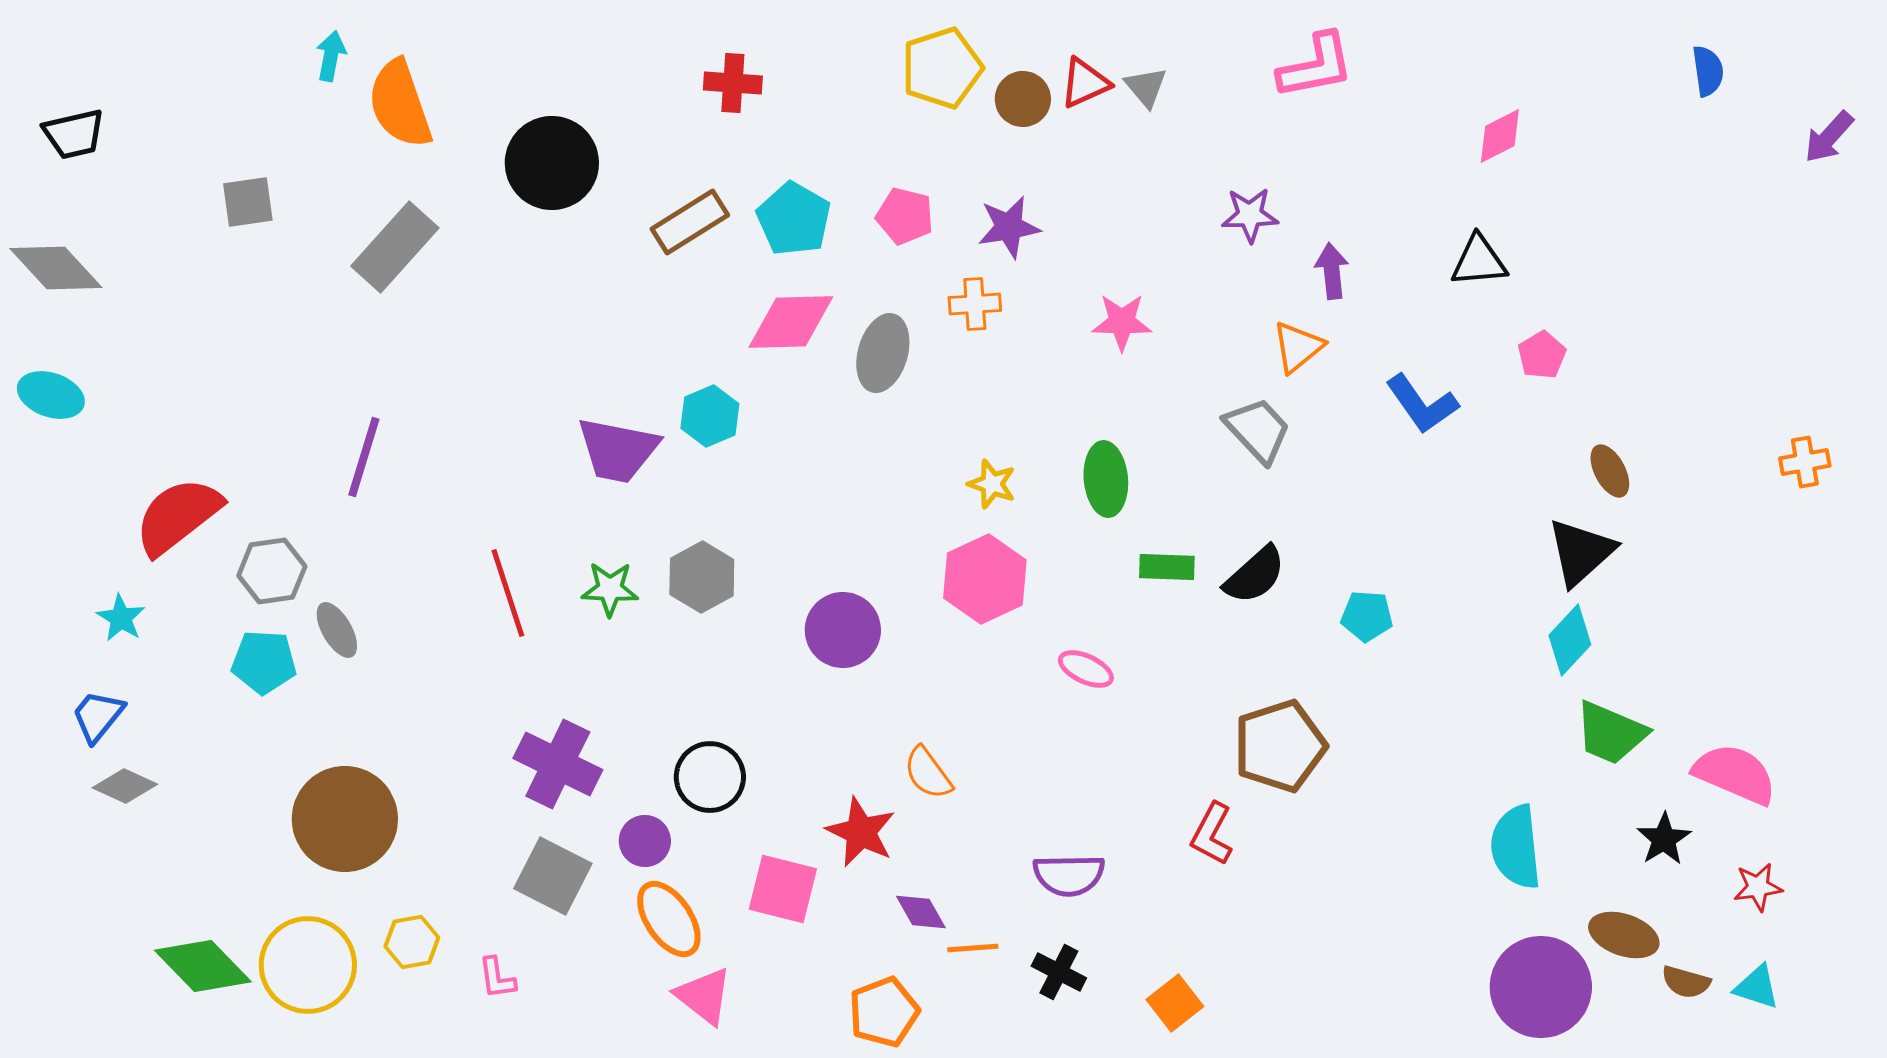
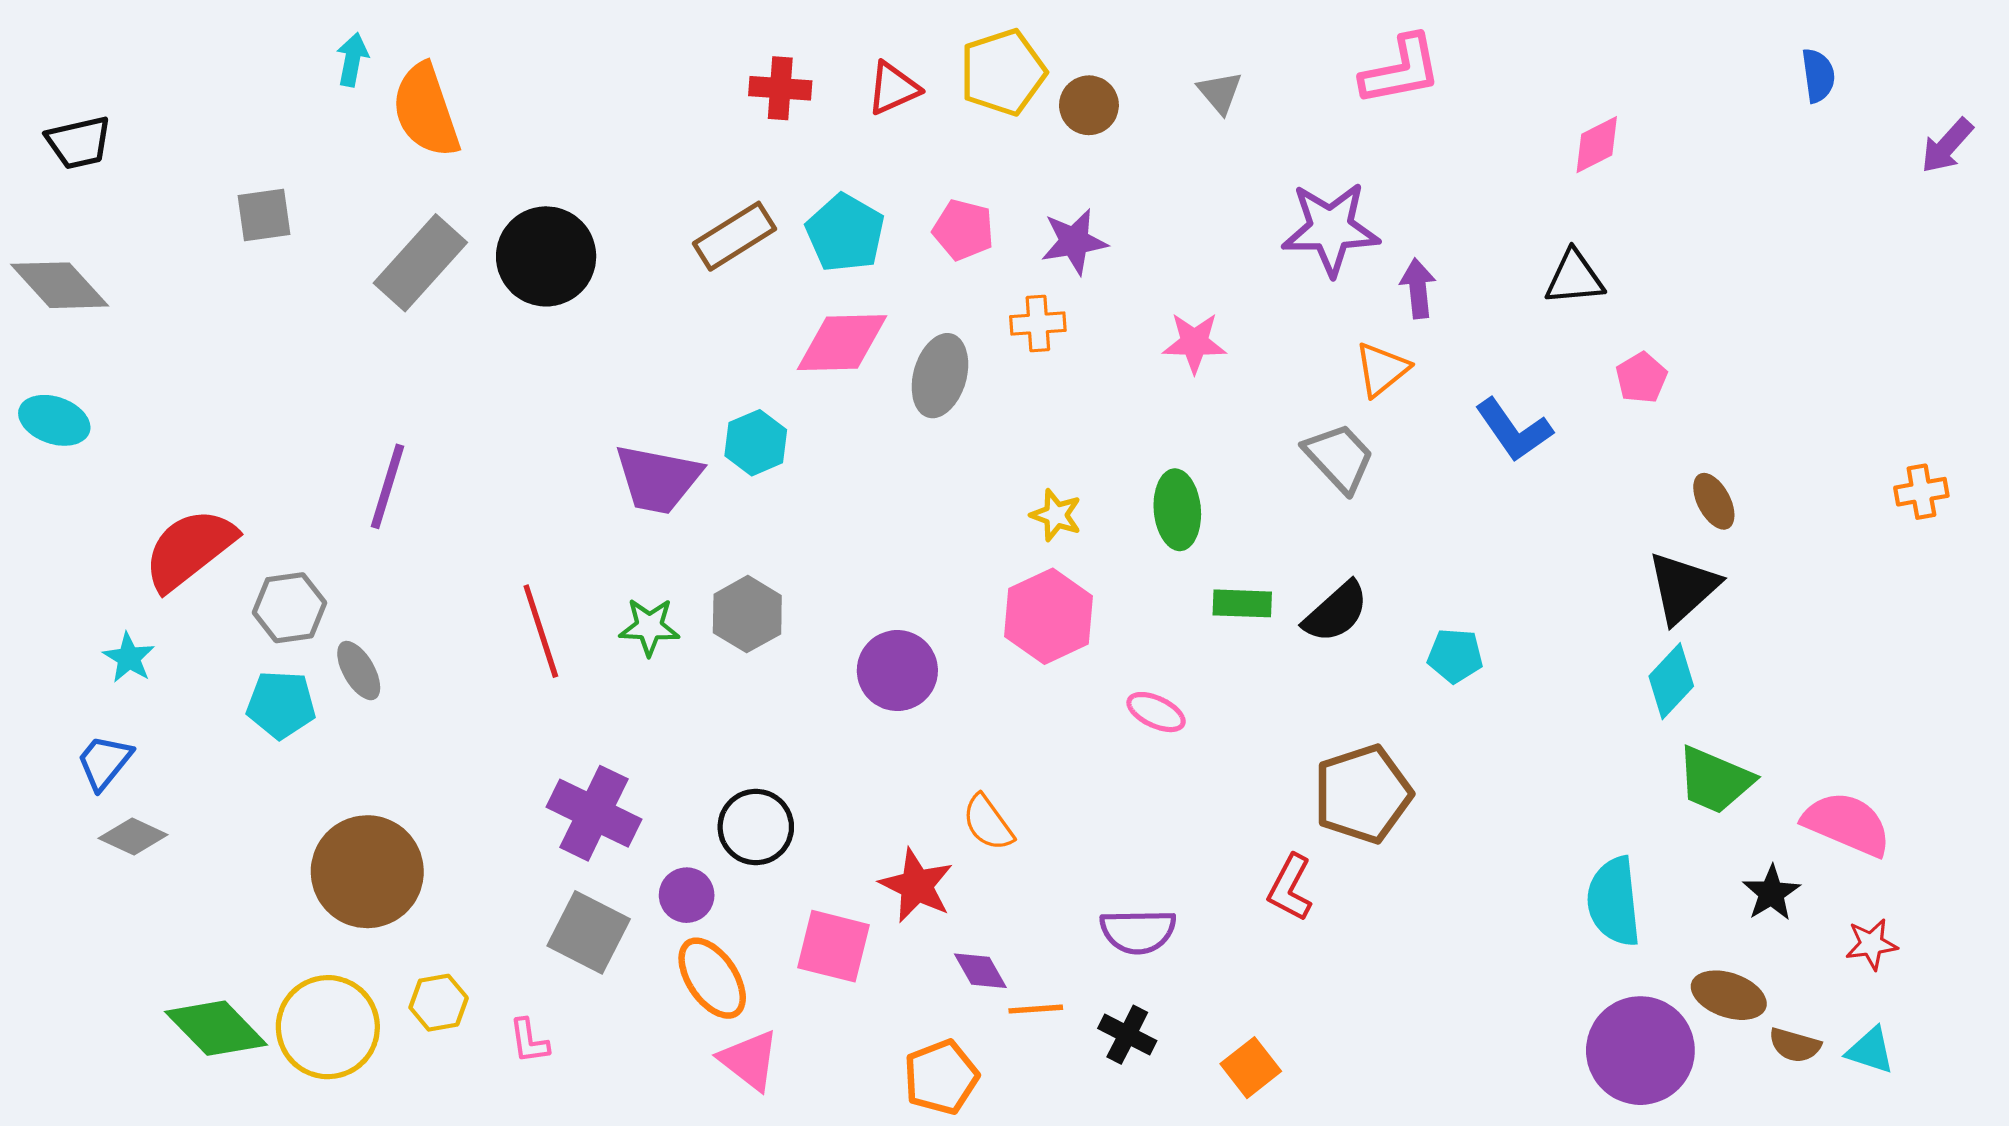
red triangle: (1085, 83) -> (893, 88), moved
black circle: (552, 163) -> (546, 256), moved
purple star: (1250, 215) -> (1331, 229), size x1.6

